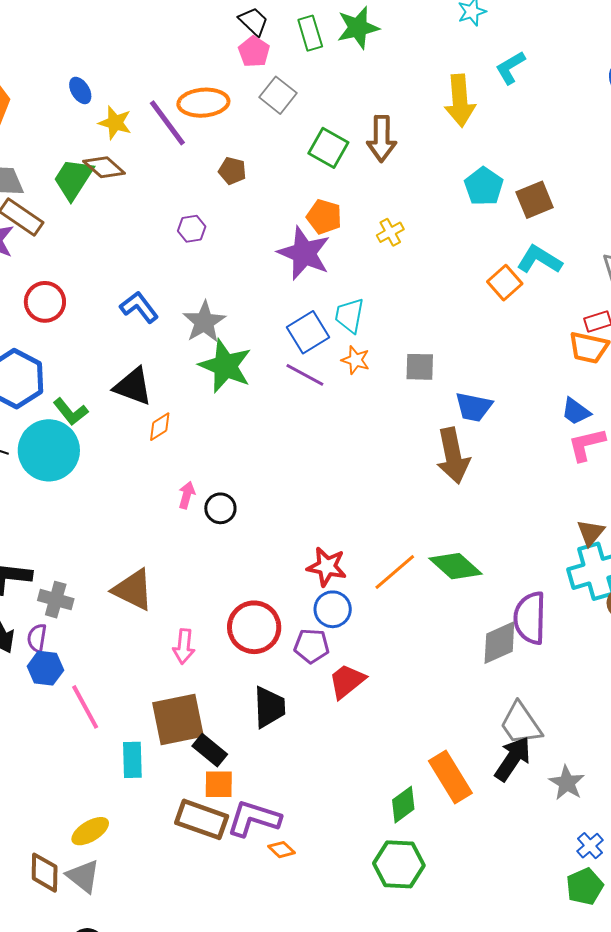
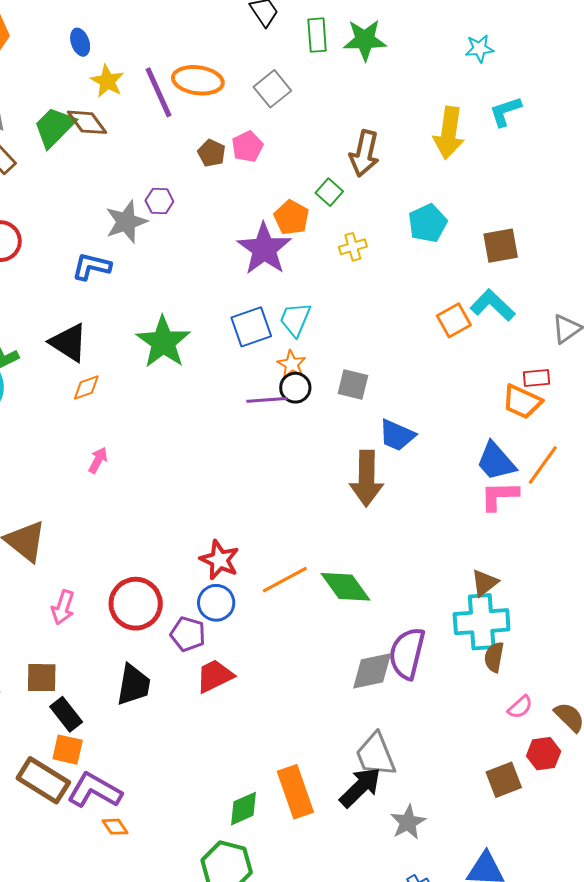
pink pentagon: (254, 52) -> (247, 147), moved
green square: (328, 148) -> (329, 192), moved, size x0.7
cyan pentagon: (484, 186) -> (428, 223), moved
blue L-shape: (139, 307) -> (92, 266), turned -51
gray star: (204, 322) -> (126, 222), moved
purple line: (305, 375) -> (267, 400), moved, turned -45
blue trapezoid: (576, 411) -> (496, 461), size x1.4
black circle: (220, 508) -> (295, 388), moved
brown square: (178, 719) -> (42, 678), size x0.6

